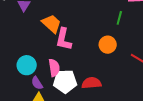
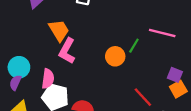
orange circle: (108, 45) -> (115, 56), moved
purple semicircle: (37, 83) -> (15, 83), moved, turned 40

